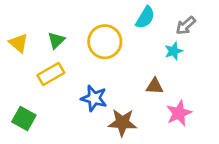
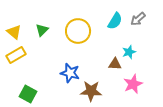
cyan semicircle: (145, 17) -> (115, 21), moved
cyan star: (174, 51) -> (129, 52), moved
yellow rectangle: (51, 74) -> (16, 55), moved
green square: (24, 118) -> (28, 94), moved

